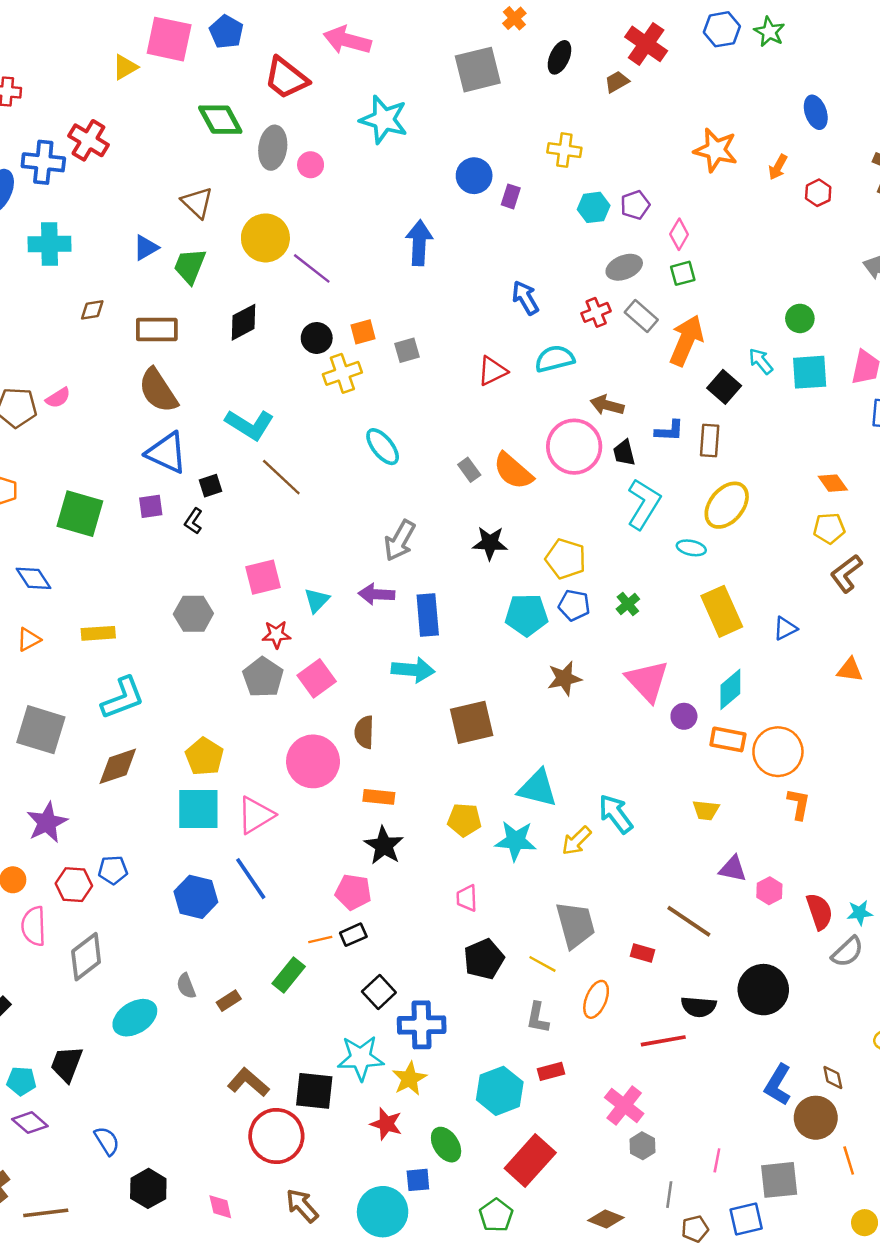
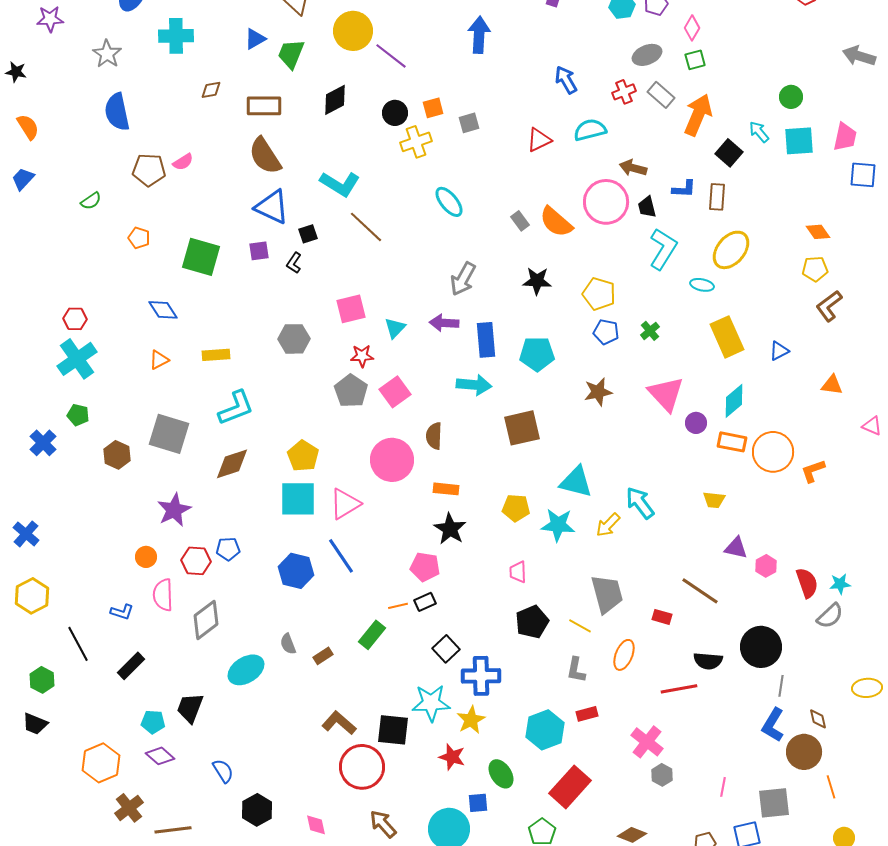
cyan pentagon: (527, 615) -> (537, 354), moved
orange L-shape: (799, 804) -> (813, 471), moved, turned -120
gray line: (669, 1195) -> (781, 686), moved

